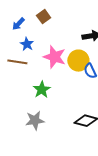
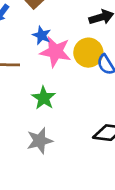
blue star: (27, 44) -> (42, 35), moved

